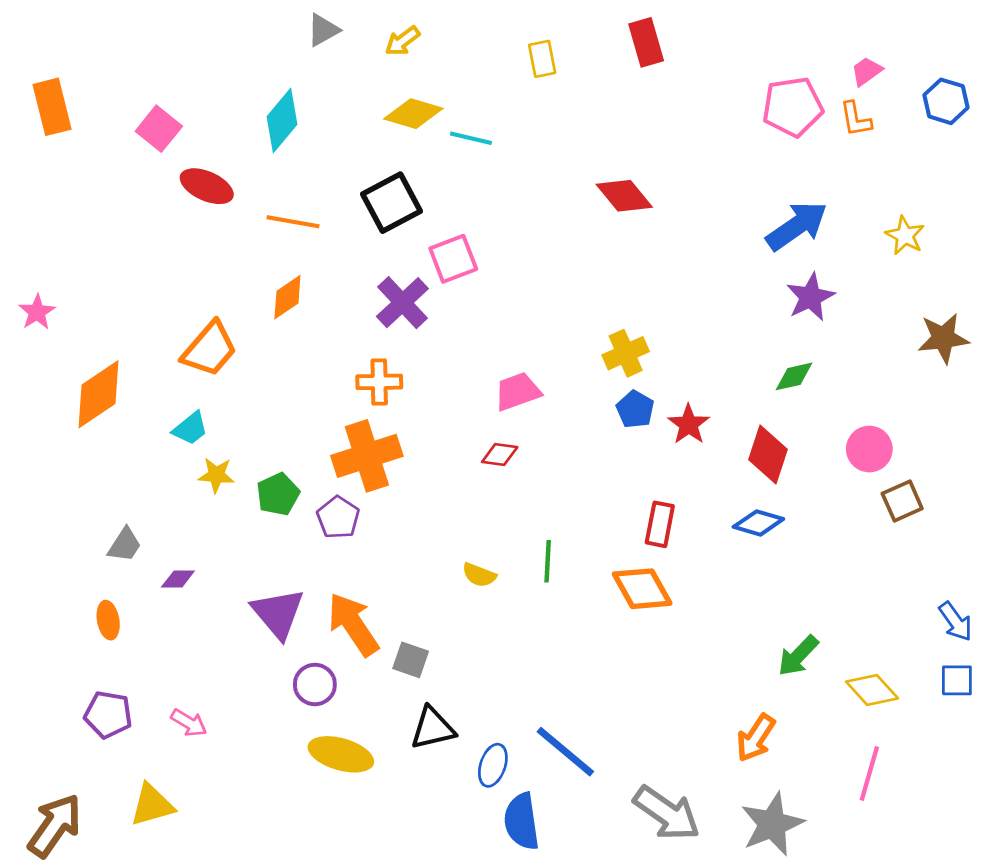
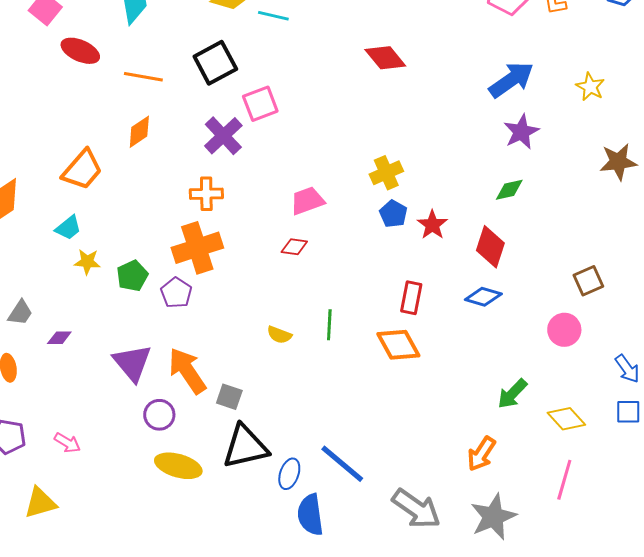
pink circle: (869, 449) -> (564, 330), moved
black triangle: (433, 728) -> (245, 447), size x1.4

